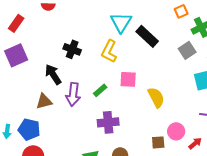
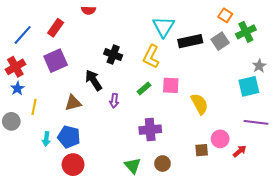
orange square: (181, 11) -> (225, 15), turned -32
black rectangle: (147, 36) -> (190, 41), turned -55
gray square: (187, 50) -> (220, 41), moved
green rectangle: (100, 90) -> (144, 88), moved
purple arrow: (73, 94) -> (114, 101), size x0.6
brown triangle: (44, 101) -> (73, 103), moved

